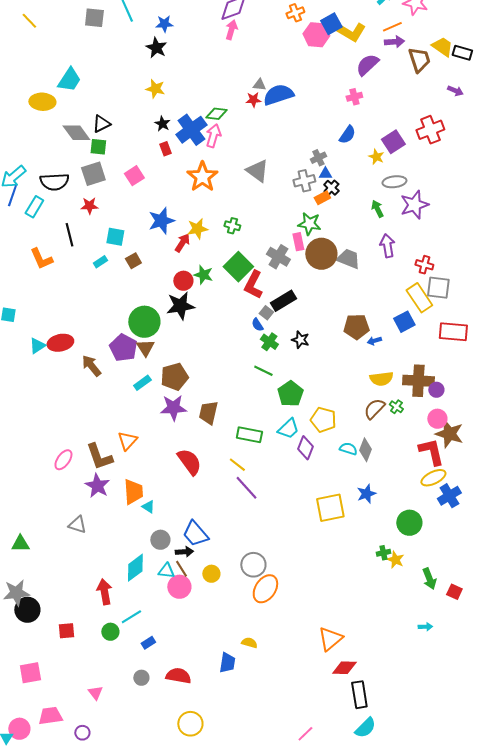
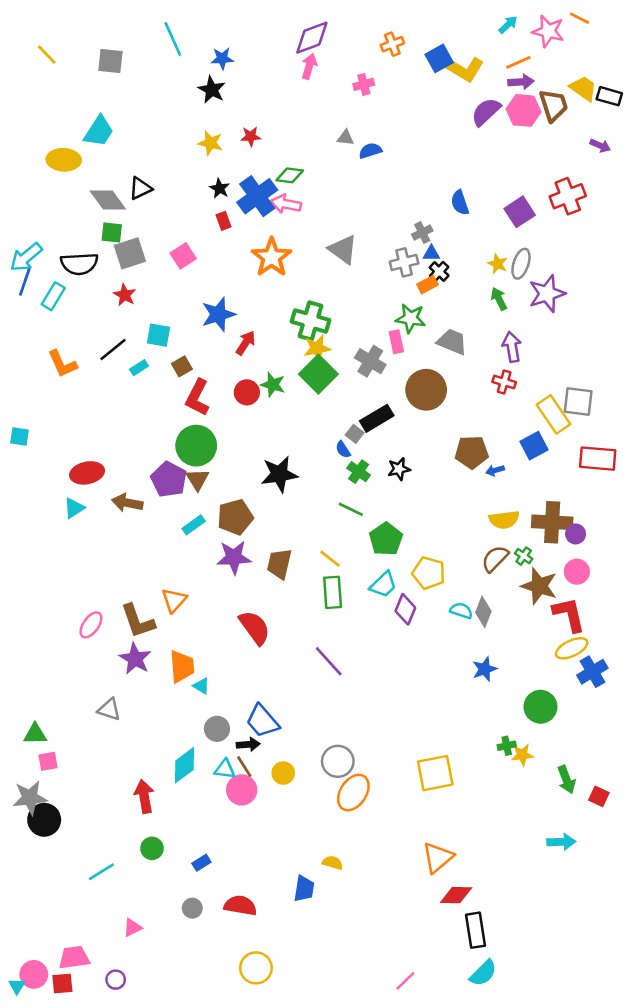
gray square: (94, 18) -> (110, 61), moved
pink hexagon: (316, 35) -> (524, 110), moved
blue semicircle: (278, 95) -> (370, 151), size x0.6
pink cross: (354, 97) -> (364, 84), moved
red star: (253, 100) -> (251, 136), moved
blue semicircle: (347, 135) -> (460, 203), turned 126
pink arrow: (213, 136) -> (286, 204), turned -95
green square: (98, 147) -> (112, 233), moved
yellow star: (376, 157) -> (498, 264), moved
gray ellipse: (394, 182) -> (521, 264), turned -65
red star: (89, 206) -> (125, 295), turned 30
green cross: (232, 226) -> (311, 321), size x1.8
yellow star: (197, 229) -> (317, 348), moved
black line: (69, 235) -> (113, 349), moved, turned 65
brown circle: (321, 254) -> (426, 390), moved
gray trapezoid: (348, 259) -> (452, 342), moved
red cross: (424, 265) -> (504, 382), moved
red L-shape: (253, 285) -> (197, 398), moved
black star: (180, 306) -> (279, 474), moved
black star: (300, 340) -> (399, 469), turned -30
cyan triangle: (37, 346) -> (74, 508), moved
brown arrow: (91, 366) -> (127, 503), turned -40
brown star: (449, 434) -> (539, 586), moved
green rectangle: (249, 435) -> (333, 592), turned 75
yellow line: (237, 465) -> (330, 559), moved
yellow square: (330, 508) -> (435, 773), moved
yellow star: (395, 560) -> (522, 755), turned -30
cyan line: (131, 617) -> (101, 872), moved
cyan arrow: (425, 627) -> (561, 842), size x1.5
red square: (66, 631) -> (62, 983), moved
pink square: (30, 673) -> (48, 761), moved, size x0.7
pink triangle: (95, 693) -> (133, 928), turned 42

